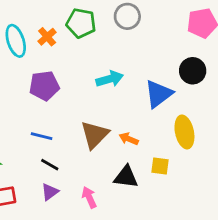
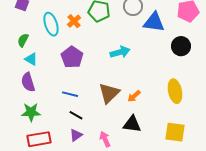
purple pentagon: (44, 86) -> (72, 57), turned -30
blue triangle: (159, 94) -> (154, 22), moved, turned 45
orange arrow: (129, 139) -> (134, 96), turned -64
yellow square: (160, 166) -> (175, 132), moved, size x1.5

